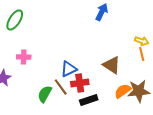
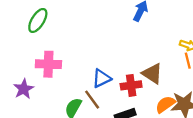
pink cross: (24, 57) -> (48, 64), size x1.5
red cross: (80, 83) -> (131, 85), moved

